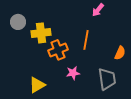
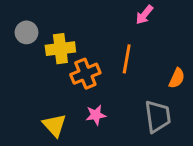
pink star: (73, 73) -> (96, 115), moved
yellow triangle: (37, 85) -> (54, 125), turned -42

